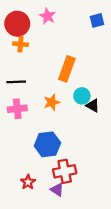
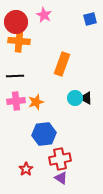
orange cross: (20, 44) -> (19, 41), size x1.5
cyan circle: (82, 96) -> (75, 98), moved
orange star: (52, 102) -> (36, 102), moved
purple triangle: (57, 190) -> (61, 178), moved

